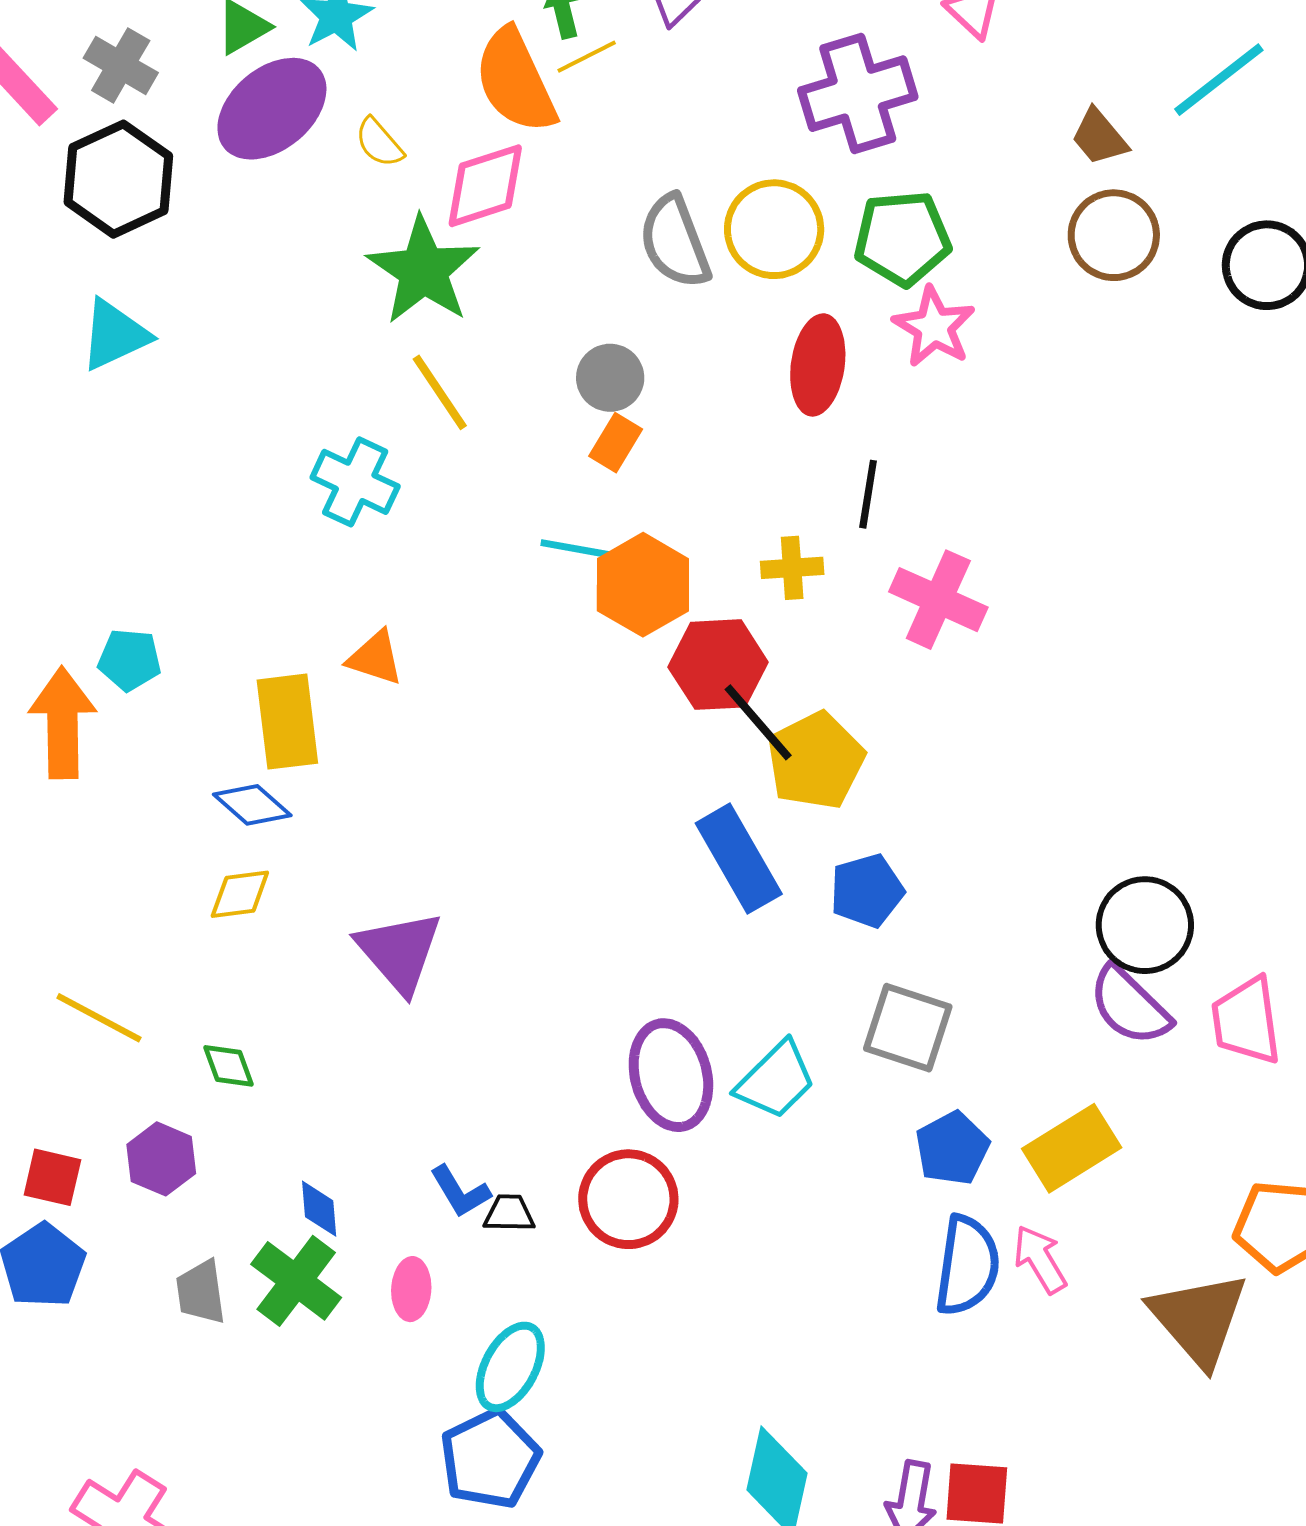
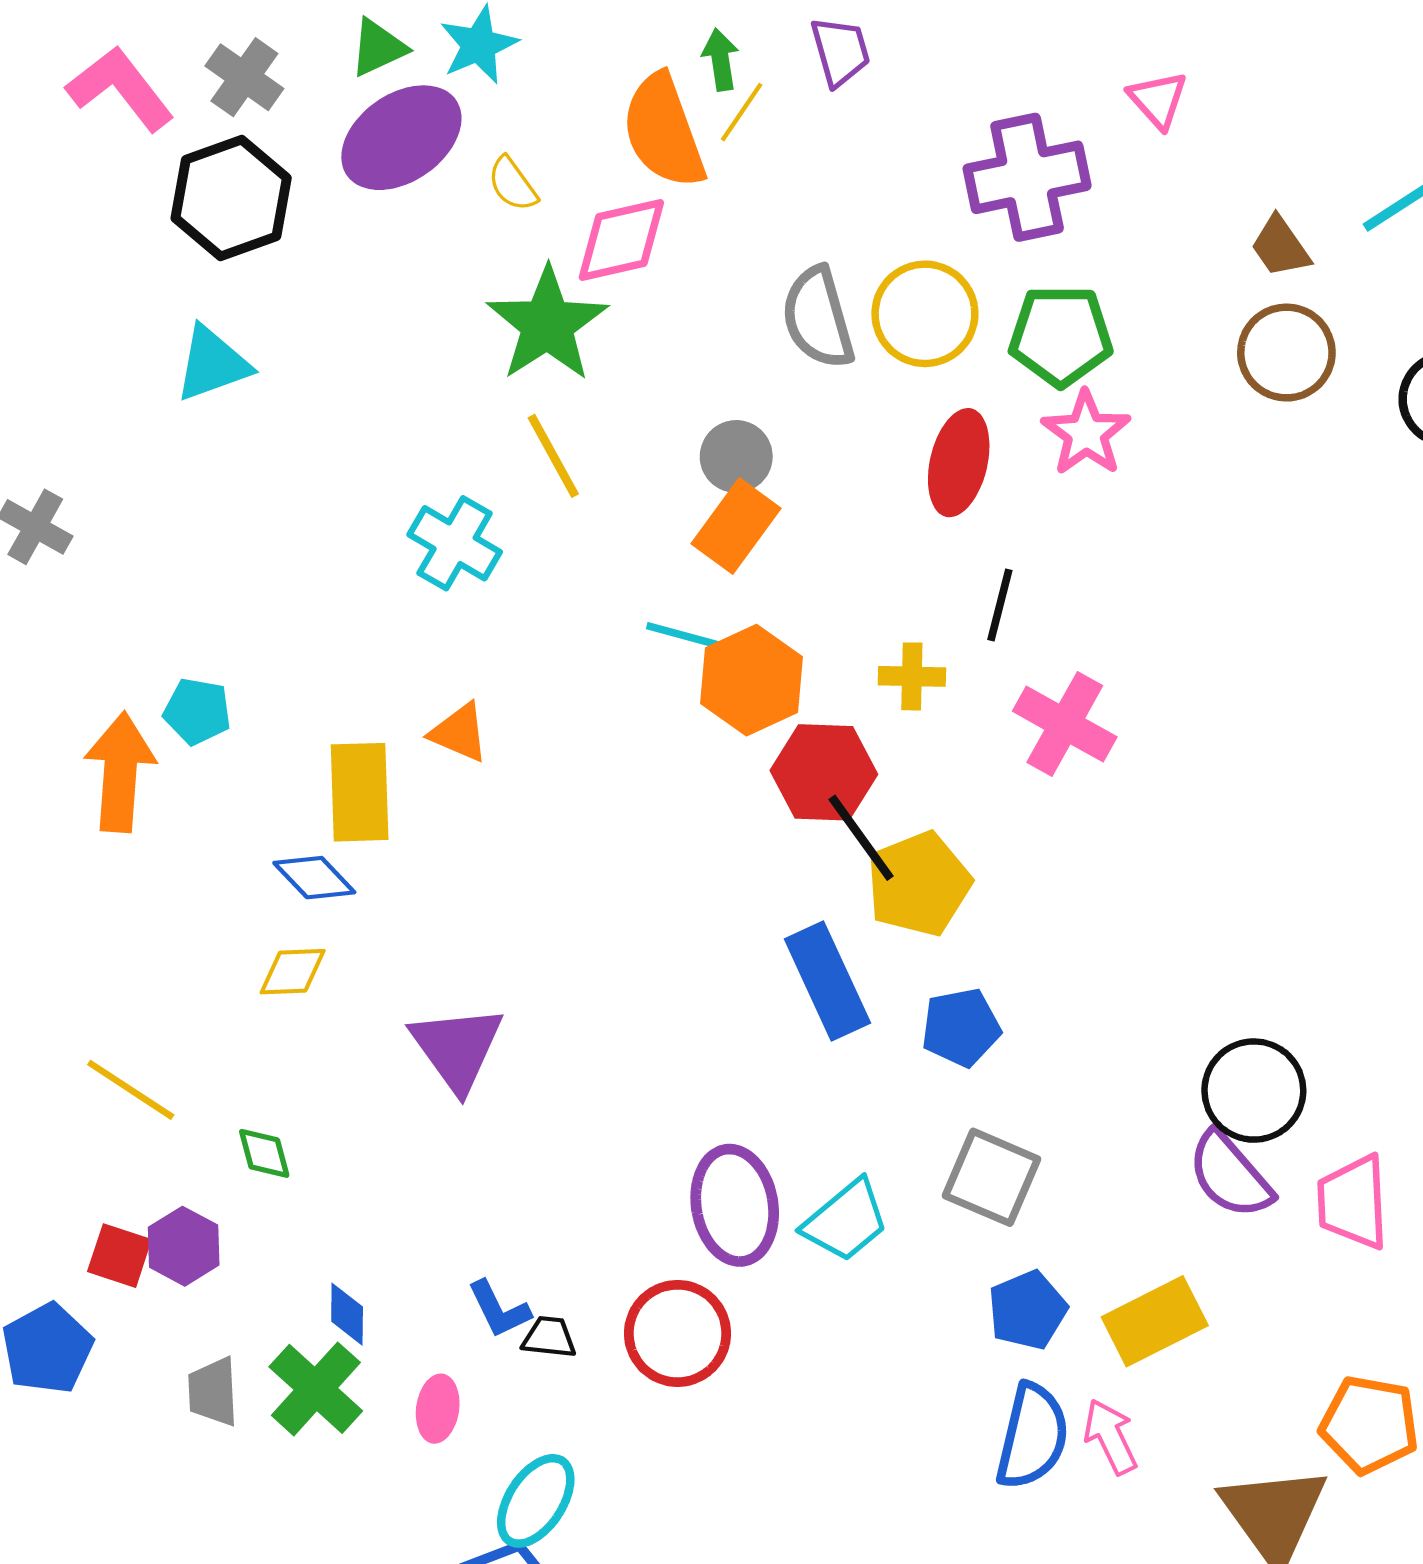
yellow line: (587, 57) -> (742, 112), turned -34
orange rectangle: (616, 443) -> (736, 526), size x1.5
red square: (52, 1177) -> (119, 1256), moved

